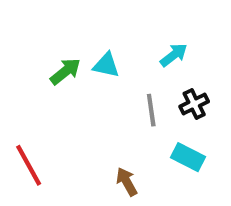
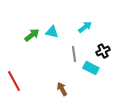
black cross: (194, 104) -> (103, 51), moved
cyan rectangle: (188, 157) -> (91, 68), moved

